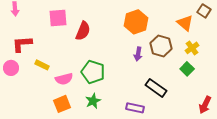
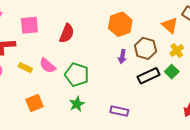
pink square: (58, 18) -> (29, 25), moved
pink semicircle: (64, 79) -> (48, 66), moved, turned 54
black rectangle: (156, 88) -> (149, 76), moved, turned -60
orange square: (62, 104) -> (34, 103), moved

